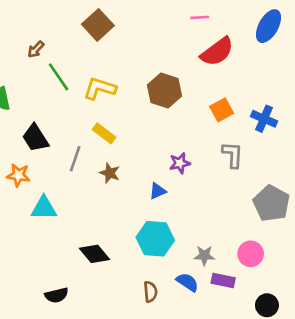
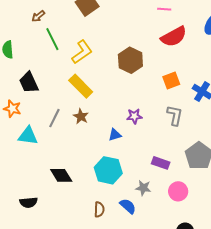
yellow L-shape: (100, 88) -> (82, 52), turned 120
yellow rectangle: (104, 133) -> (81, 86), size x1.4
gray line: (75, 159) -> (54, 118), moved
purple rectangle: (223, 280) -> (161, 163), moved

